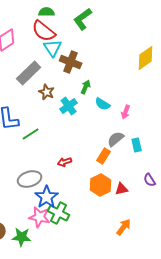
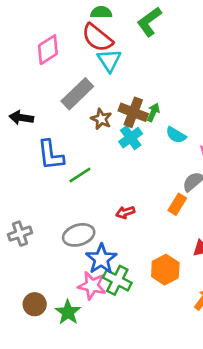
brown cross: (71, 62) -> (133, 112), moved
orange hexagon: (101, 185) -> (165, 270), moved
green star: (22, 237) -> (68, 312), turned 30

